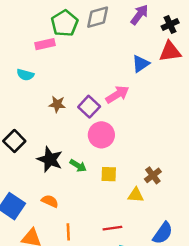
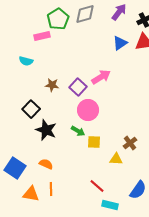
blue triangle: (141, 64) -> (120, 43), moved
black square: (14, 141) -> (31, 109), moved
green arrow: (78, 166) -> (78, 131), moved
red line: (112, 228) -> (97, 186), turned 49
orange line: (68, 232) -> (51, 189), moved

